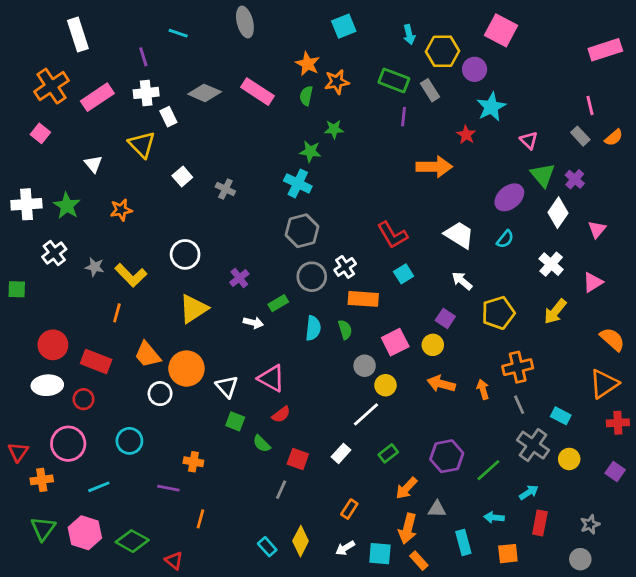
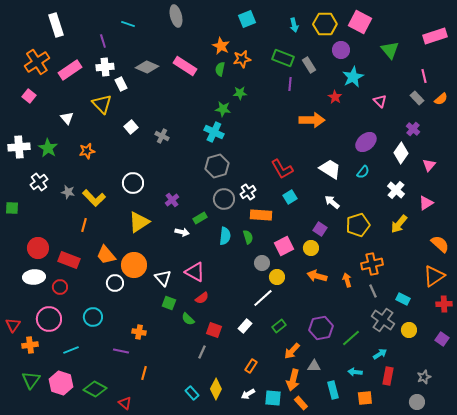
yellow hexagon: (443, 51) -> (325, 24), moved
green triangle: (543, 175) -> (390, 50), moved

